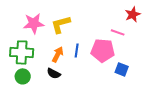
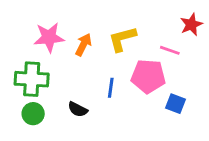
yellow L-shape: (61, 24) -> (122, 39), moved
blue line: (77, 50) -> (111, 88), moved
orange arrow: (58, 54) -> (83, 45), moved

